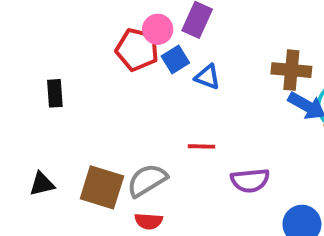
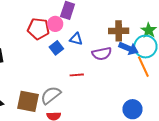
pink circle: (158, 29) -> (55, 24), moved
blue square: (175, 59) -> (56, 48), moved
purple semicircle: (250, 180) -> (102, 54), moved

